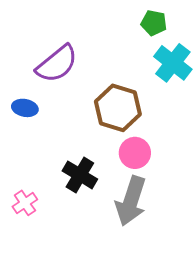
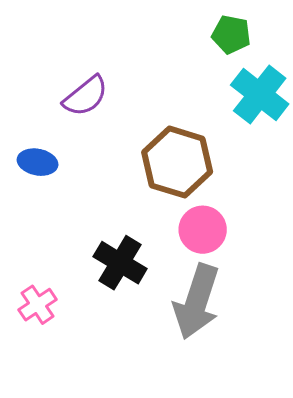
purple semicircle: (57, 64) -> (86, 96), size x0.7

